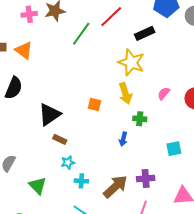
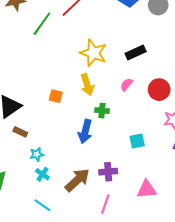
black rectangle: (145, 33) -> (136, 52), moved
blue arrow: (123, 139) -> (85, 131), size x1.6
cyan star: (68, 163) -> (37, 154), moved
cyan cross: (81, 181) -> (42, 174), turned 32

